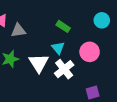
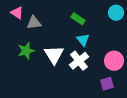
cyan triangle: (58, 48) -> (83, 40), moved
pink circle: (90, 52) -> (114, 61), moved

